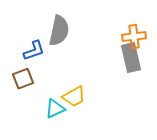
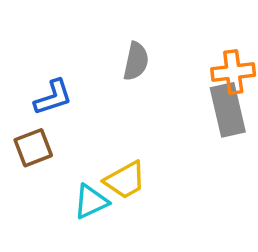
gray semicircle: (59, 31) -> (136, 61), moved, size x0.7

